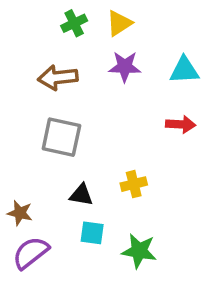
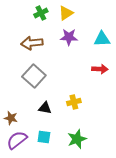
gray square: (61, 137) -> (34, 76), turned 30
cyan square: (92, 233) -> (44, 137), moved
green star: (139, 251) -> (77, 139), turned -30

